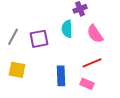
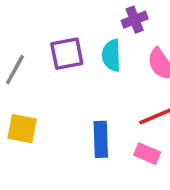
purple square: (39, 39) -> (67, 54), moved

